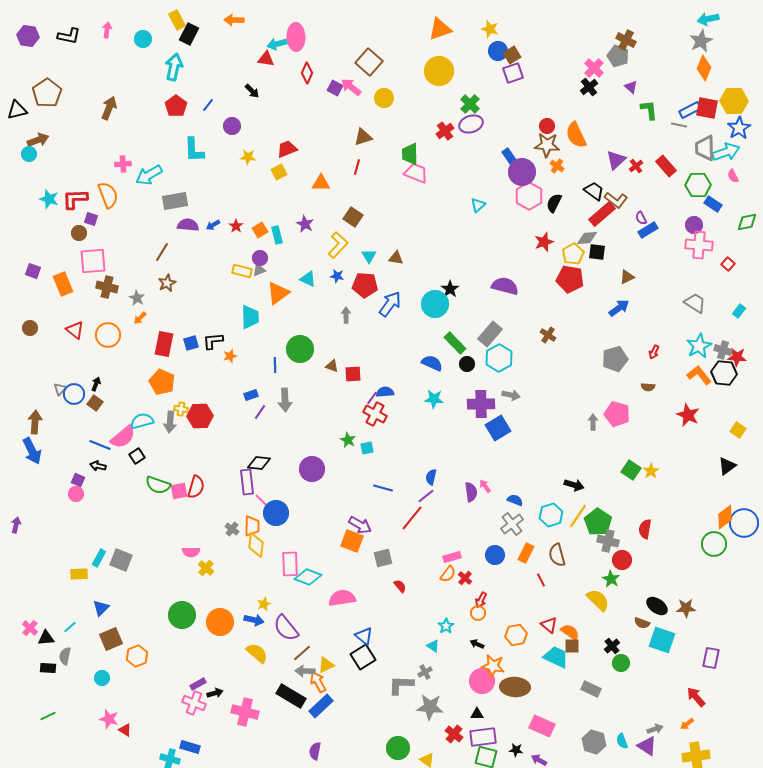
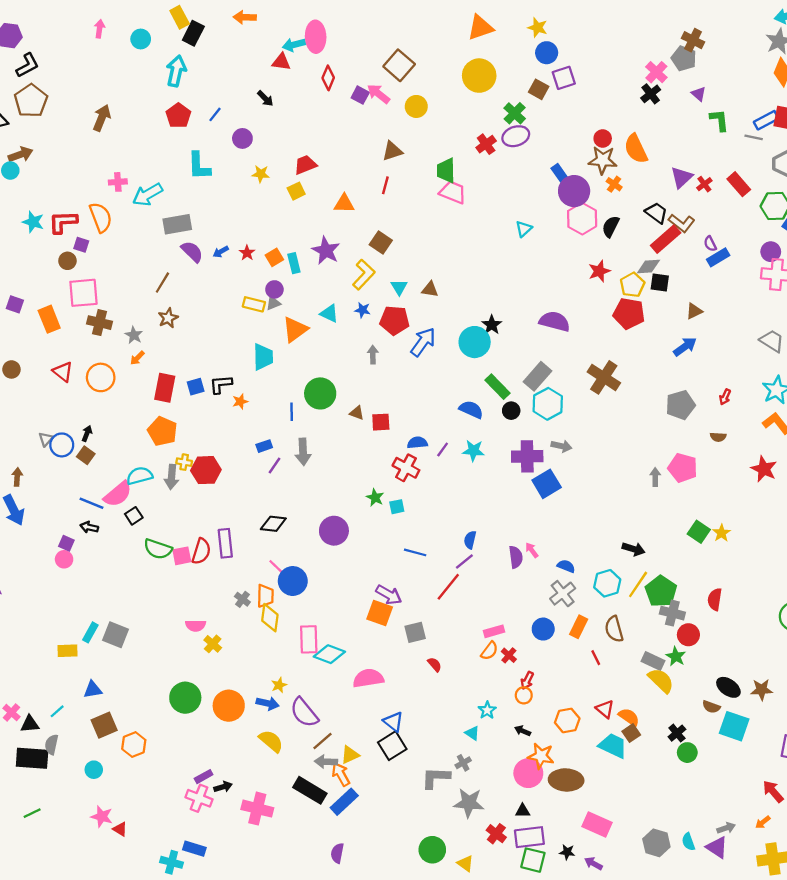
black L-shape: (69, 36) -> (27, 65), moved, turned -40
brown square: (512, 55) -> (539, 89), moved, turned -30
purple star: (305, 224) -> (326, 251), size x1.4
purple semicircle: (188, 225) -> (192, 252), turned 40
brown cross: (548, 335) -> (604, 377), size x1.8
purple line: (372, 398) -> (443, 450), moved
brown arrow: (35, 422) -> (17, 477), size x0.7
purple rectangle: (247, 482) -> (225, 543), moved
blue triangle: (101, 608) -> (93, 690), turned 36
brown square: (572, 646) -> (631, 733), turned -35
black rectangle: (48, 668) -> (32, 758), size x1.8
gray rectangle: (591, 689) -> (653, 661), moved

